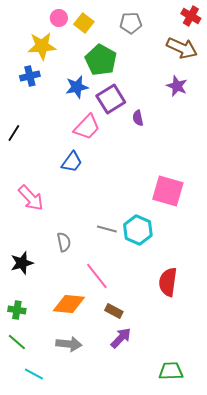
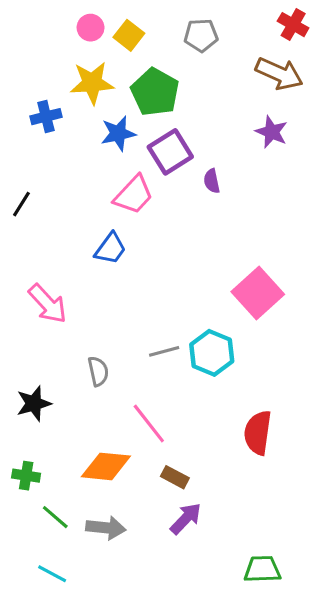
yellow star: (42, 46) -> (92, 83), moved
pink square: (168, 191) -> (258, 293), turned 32
gray line: (107, 229) -> (164, 351), turned -30
green line: (17, 342) -> (55, 517), moved

